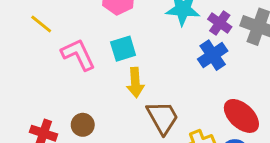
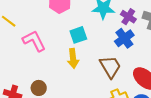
cyan square: (123, 49) -> (78, 35), moved
brown trapezoid: (163, 117) -> (110, 67), moved

